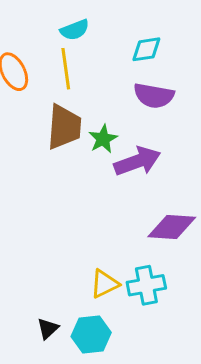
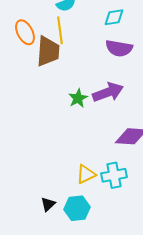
brown trapezoid: (64, 127) -> (48, 51), moved
green star: (103, 139) -> (78, 98), moved

